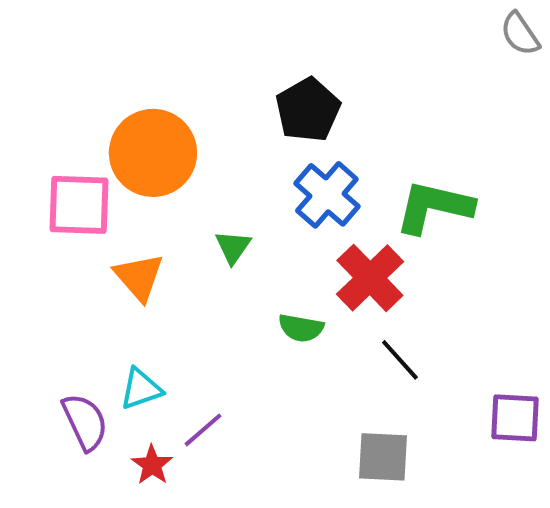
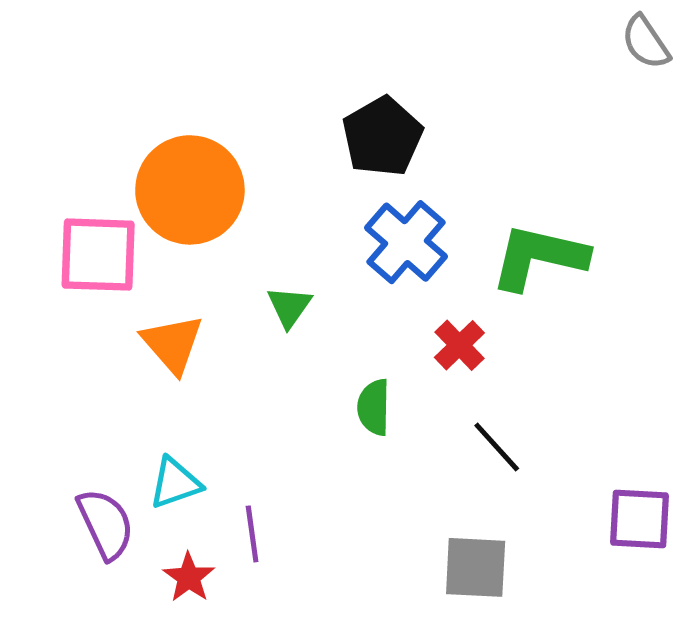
red cross: (370, 278) -> (459, 345), size x0.6
green semicircle: (301, 328) -> (374, 407), turned 81
purple line: (203, 430) -> (252, 534), turned -57

